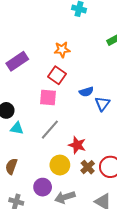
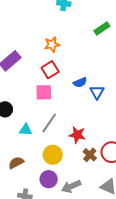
red square: (57, 75) -> (50, 70), turned 30
cyan triangle: (17, 128) -> (26, 130), moved
yellow circle: (60, 165) -> (53, 155), moved
brown semicircle: (11, 166) -> (16, 163), turned 49

